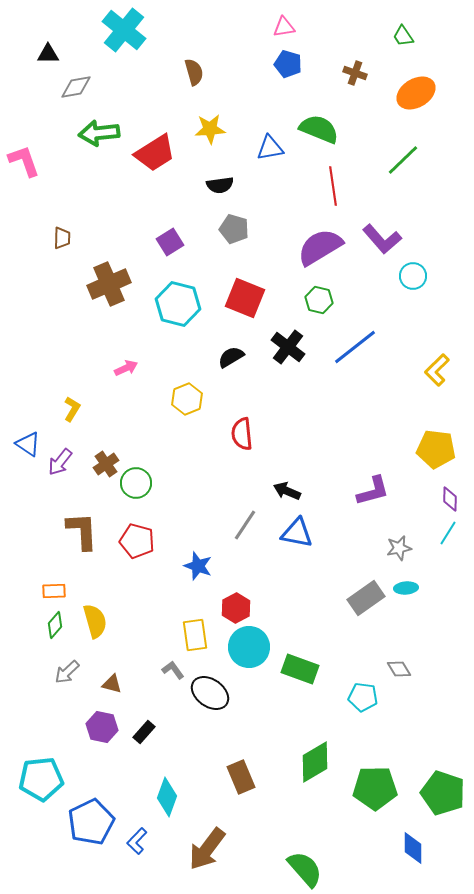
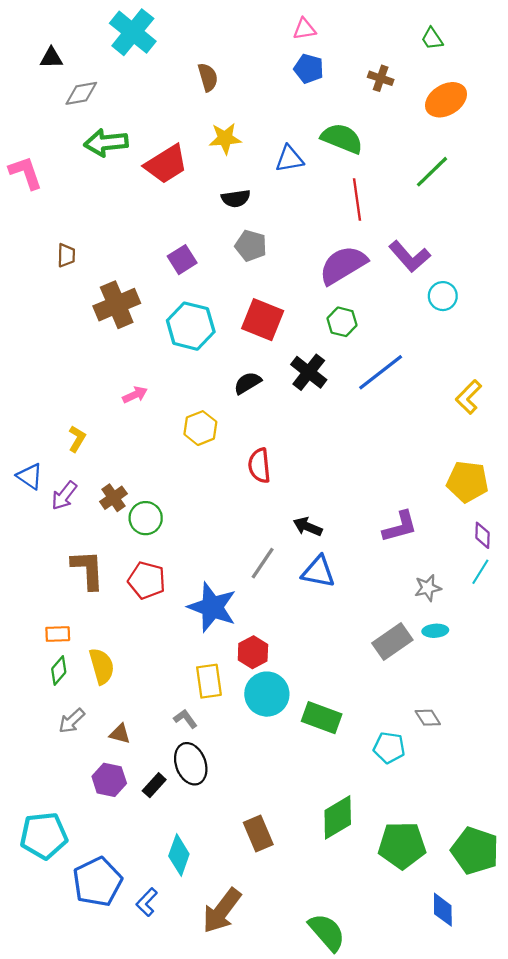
blue star: (198, 566) -> (212, 607), size x1.6
black ellipse: (210, 693) -> (191, 764), moved, turned 33

